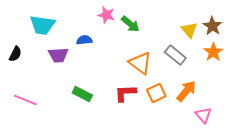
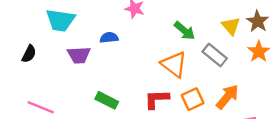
green arrow: (130, 24) -> (184, 31), moved

